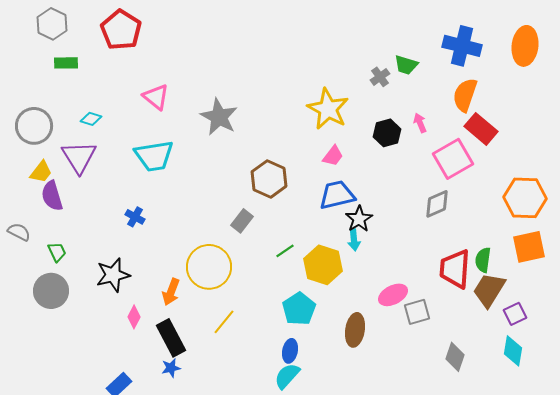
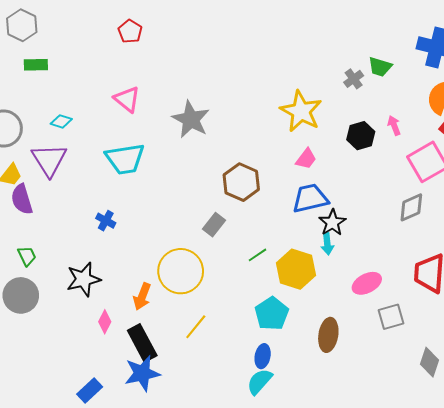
red pentagon: (121, 30) -> (130, 31), moved, size x0.6
pink ellipse: (393, 295) -> (367, 283), moved
blue star: (171, 368) -> (142, 373), size x1.8

